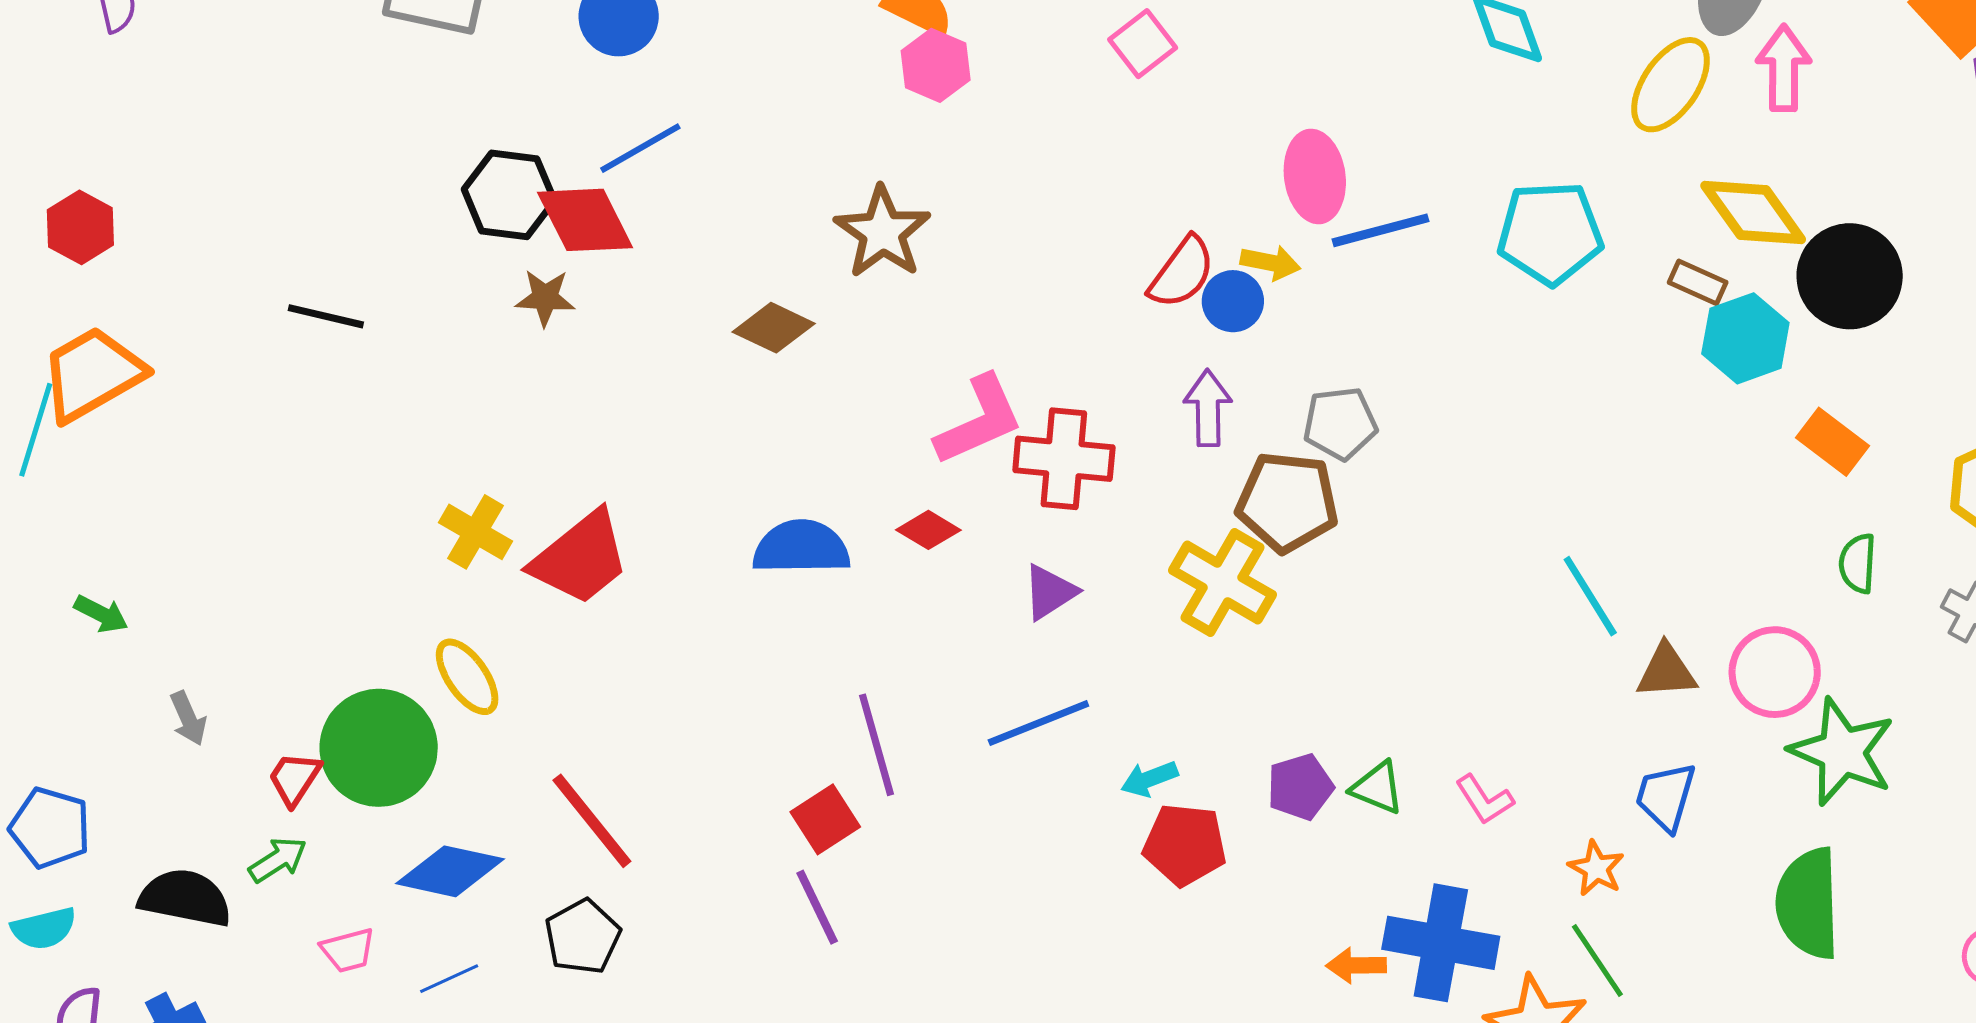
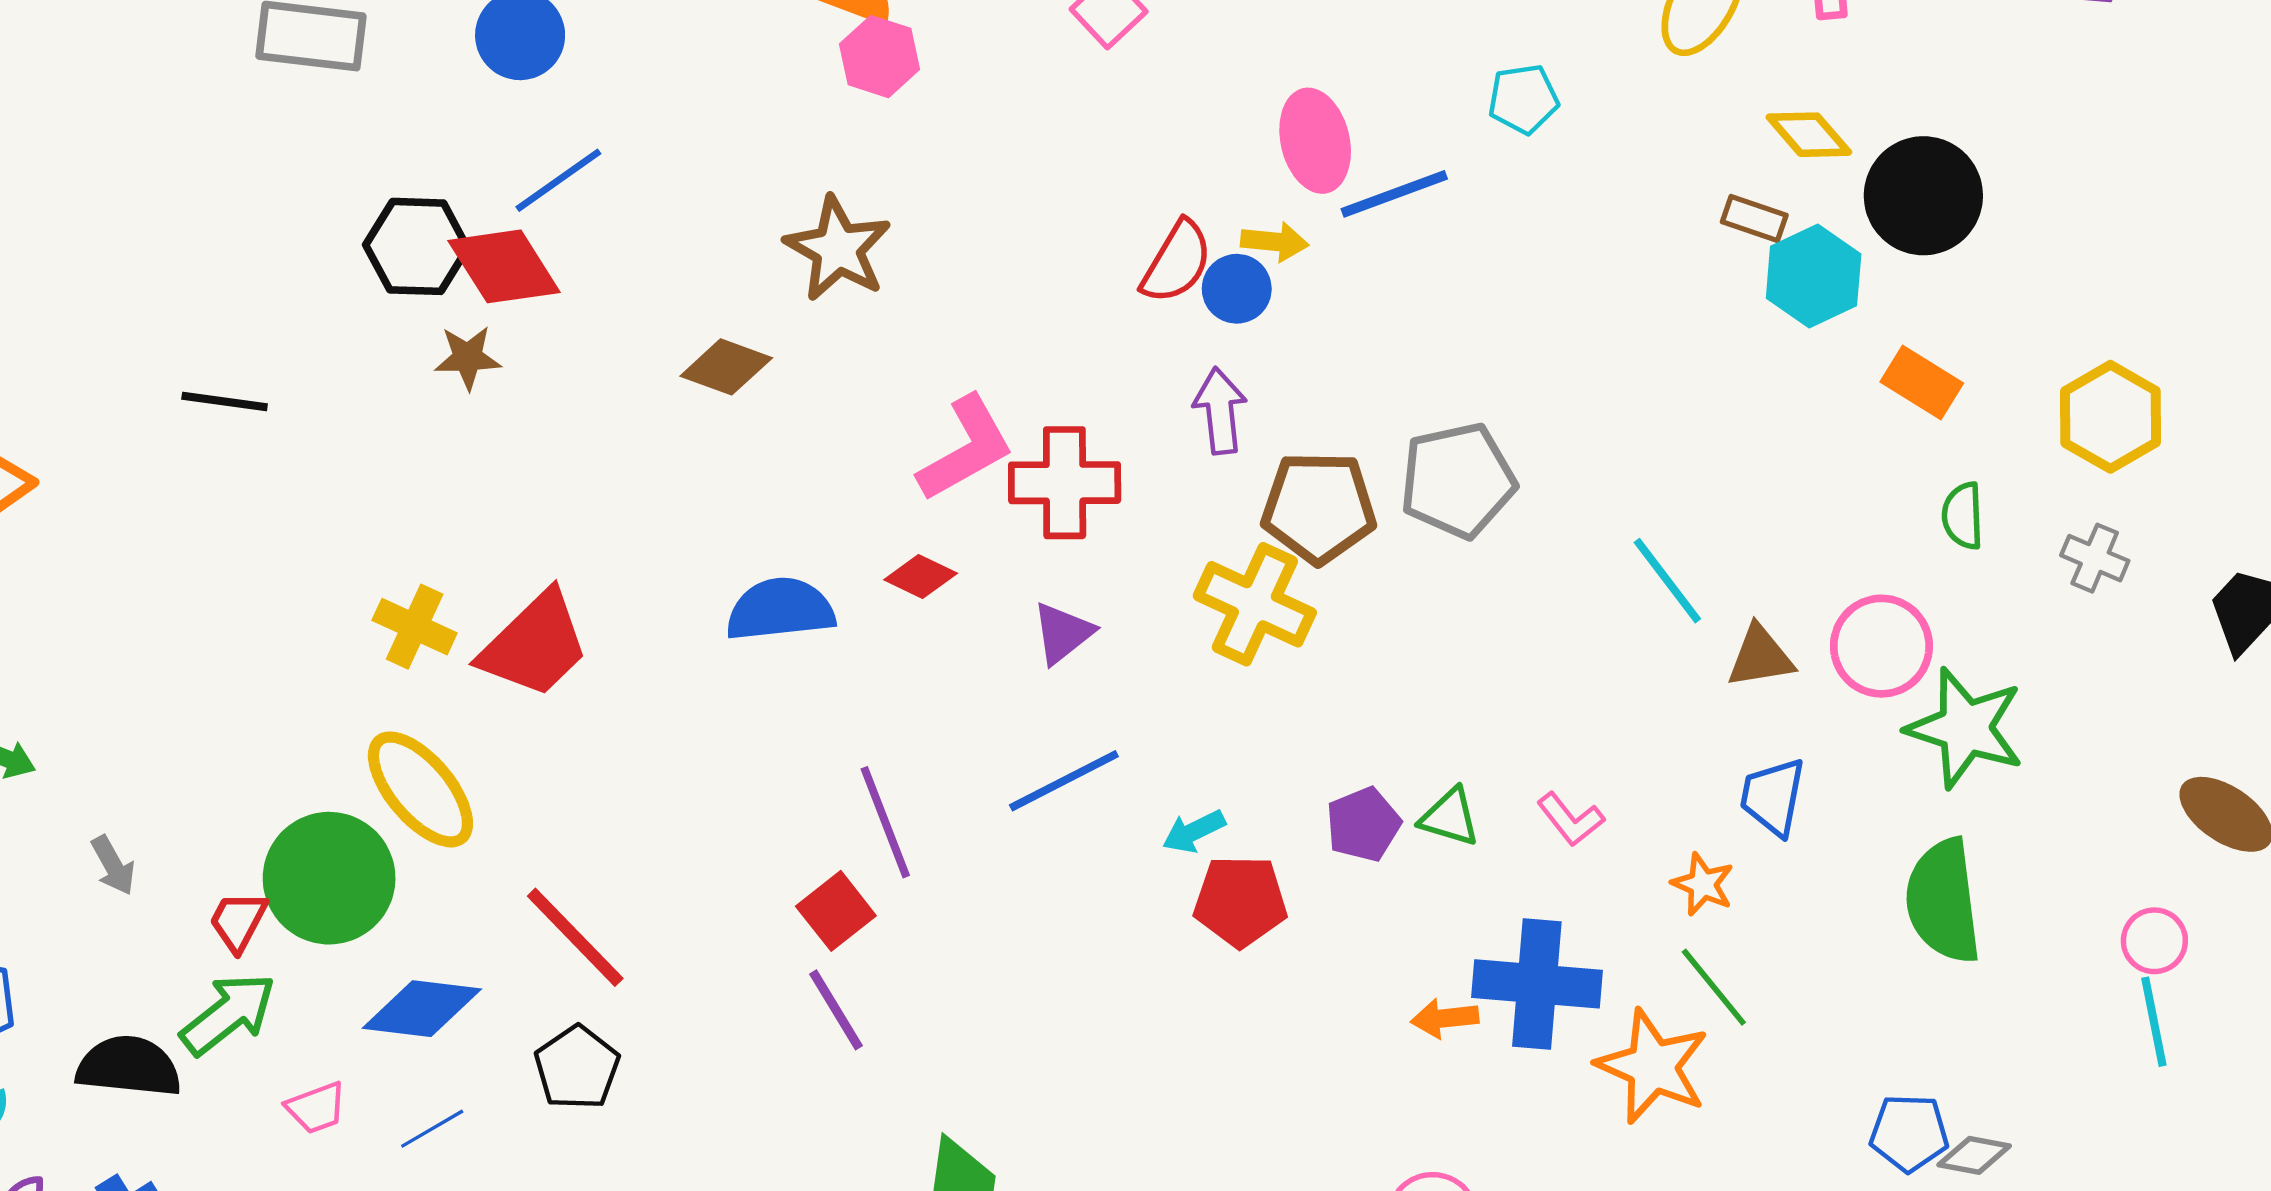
yellow diamond: (1753, 213) -> (1809, 135), size x0.7
cyan pentagon: (1550, 233) -> (1523, 99), moved, size x0.6
gray pentagon: (1340, 423) -> (1458, 480), moved, size x1.4
yellow ellipse: (467, 677) -> (420, 789), size x1.4
green arrow: (278, 860) -> (228, 1014), size x1.5

